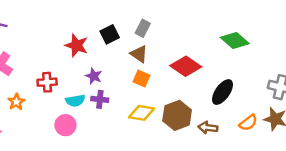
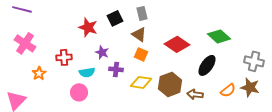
gray rectangle: (143, 28) -> (142, 13), turned -40
green diamond: (235, 40) -> (219, 36), moved
purple cross: (100, 99) -> (116, 69), moved

